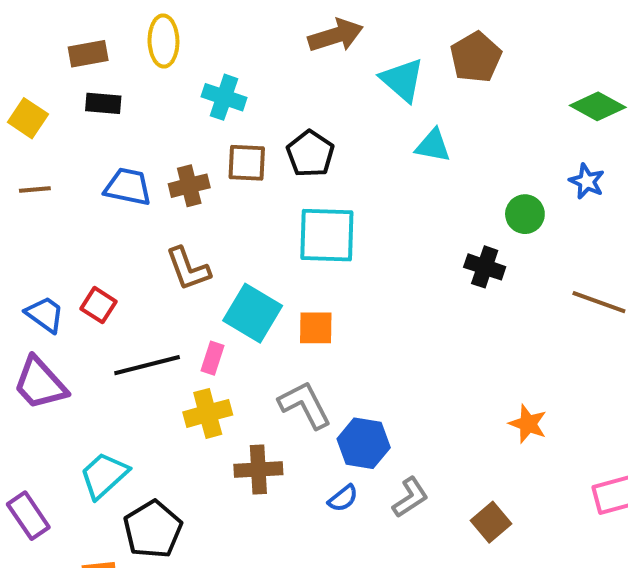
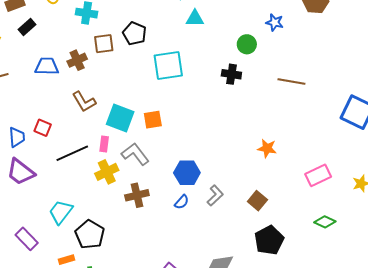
black rectangle: (103, 103) -> (27, 27), turned -36
cyan square: (327, 235) -> (168, 65), moved
blue trapezoid: (45, 314) -> (17, 137), turned 60
gray L-shape: (305, 405) -> (135, 154), moved

